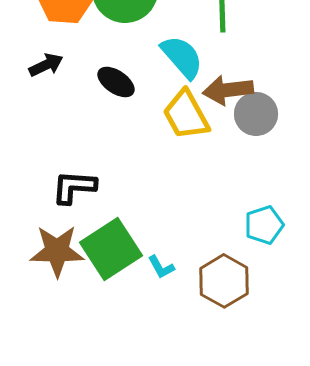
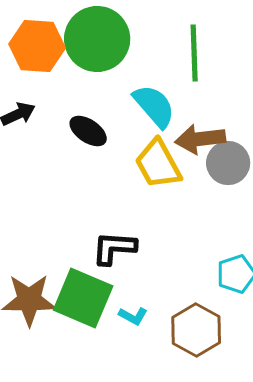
black L-shape: (74, 187) -> (114, 248), moved
green square: (111, 249) -> (83, 298), turned -34
cyan L-shape: (161, 267) -> (133, 316), turned -32

